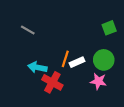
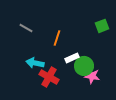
orange line: (65, 59) -> (57, 38), moved
green circle: (104, 60) -> (84, 66), moved

